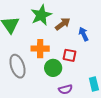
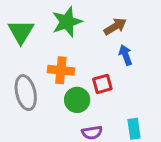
brown arrow: (63, 24) -> (115, 26), moved
red square: (69, 55) -> (102, 84), turned -32

